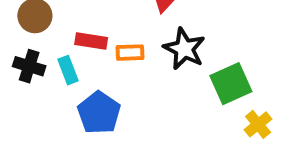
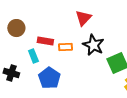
black cross: (29, 66) -> (11, 73), moved

